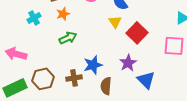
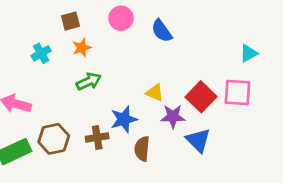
yellow triangle: (115, 22) -> (155, 93), moved, turned -32
red square: (137, 33) -> (201, 97), moved
purple star: (128, 63) -> (173, 116), turned 30

